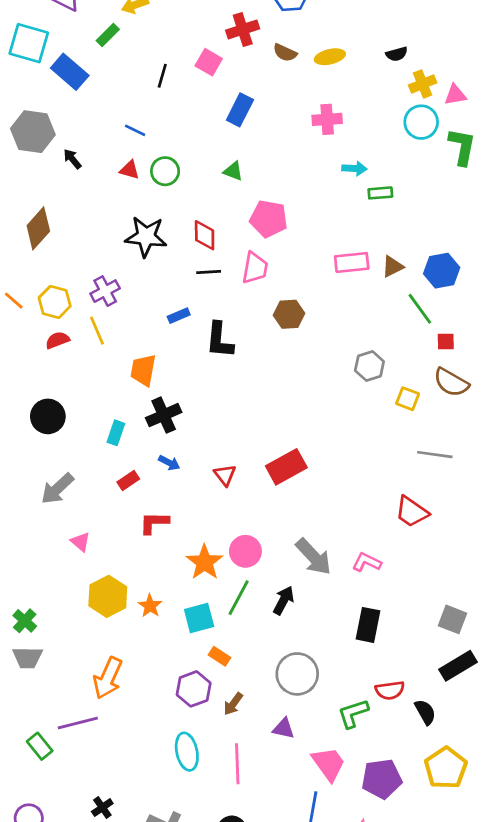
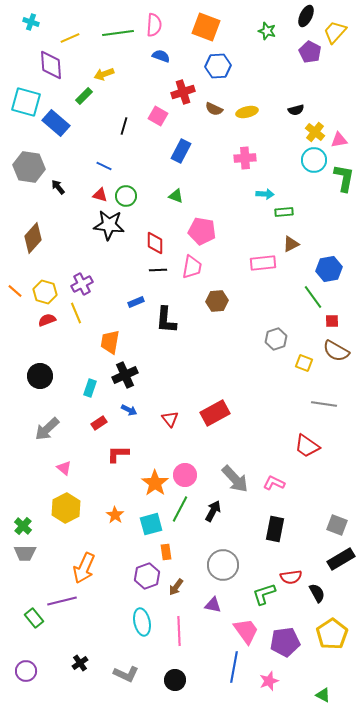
yellow cross: (423, 84) -> (315, 132), turned -30
black star: (146, 237) -> (109, 225), moved
brown triangle: (393, 267) -> (291, 244), moved
yellow hexagon: (108, 596) -> (66, 508), moved
orange rectangle: (220, 656) -> (166, 552), turned 49

